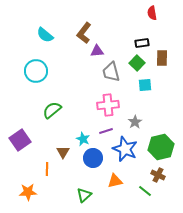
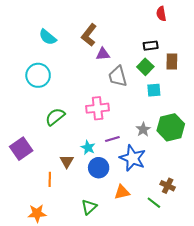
pink cross: (108, 105) -> (98, 108), moved
green hexagon: (161, 147) -> (171, 127), moved
orange star: (28, 192) -> (37, 213), moved

